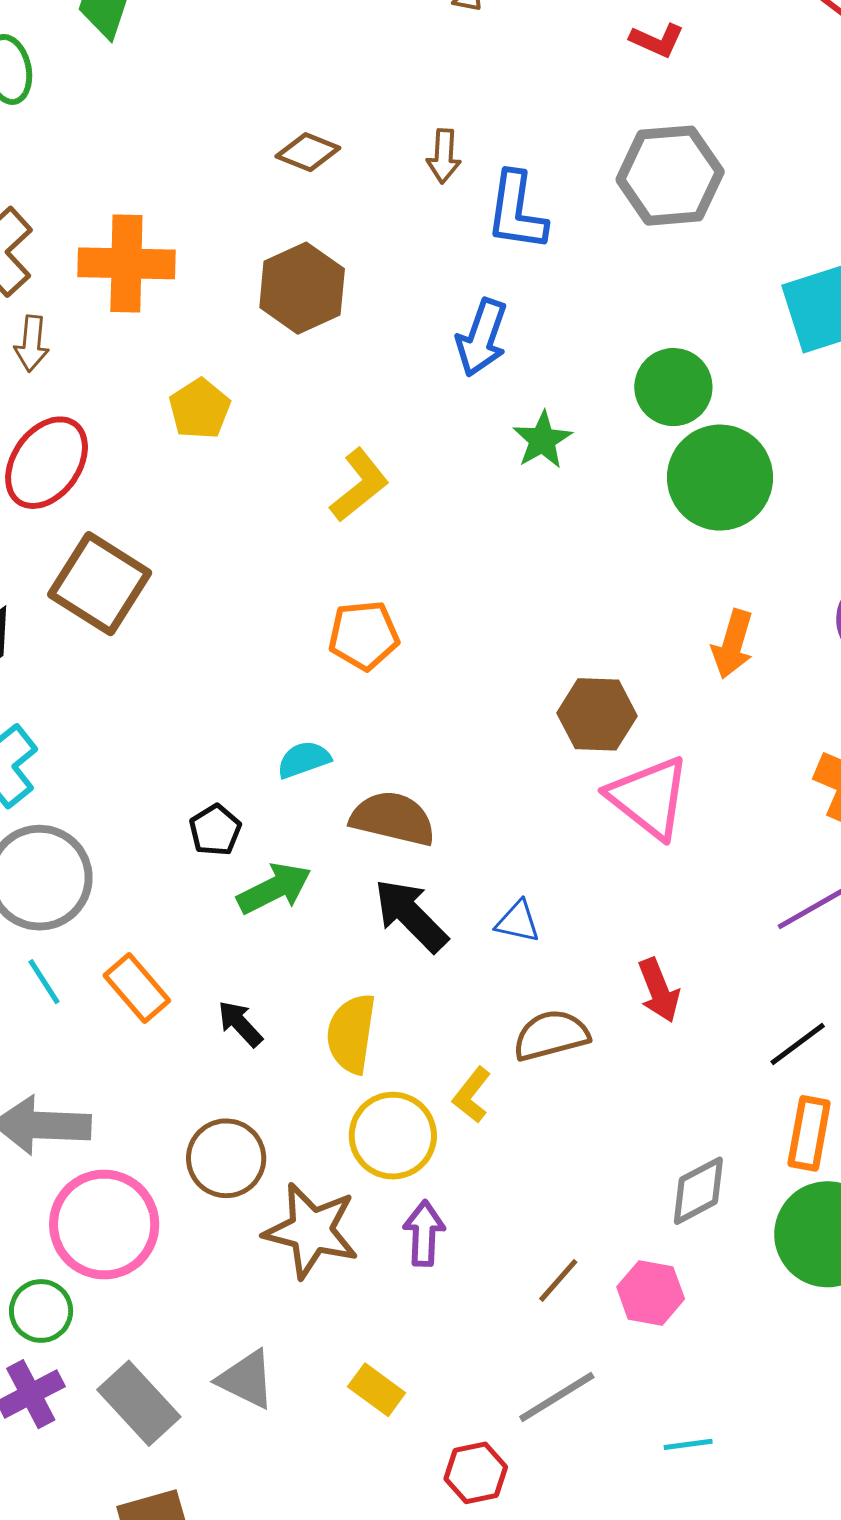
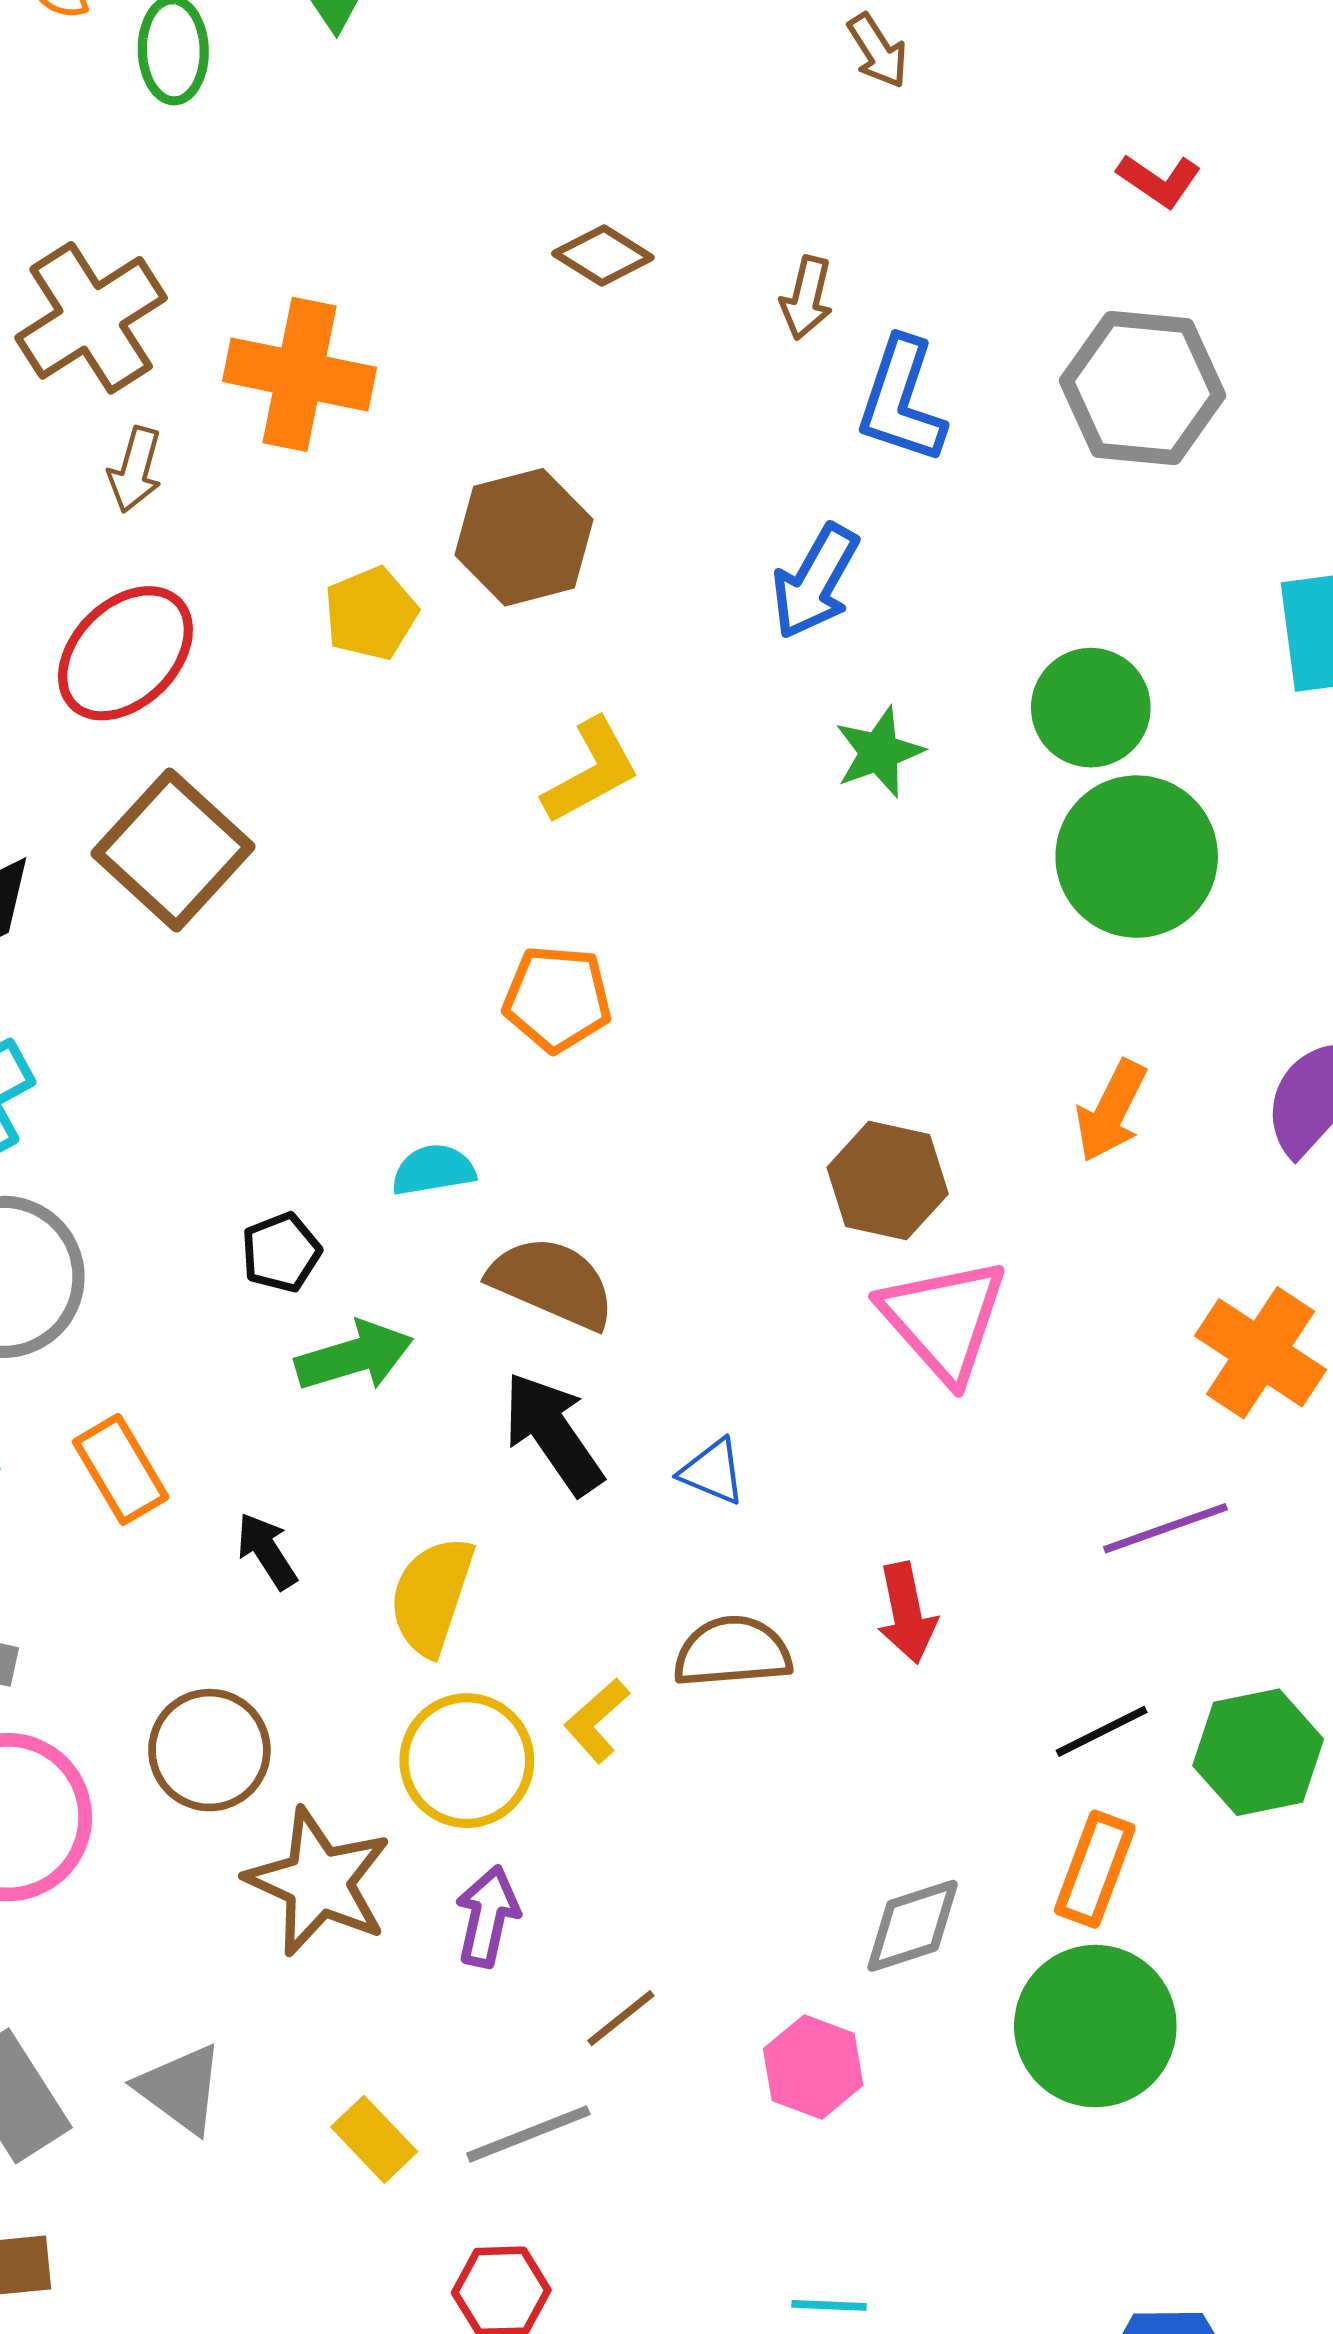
brown hexagon: (302, 288) -> (524, 537), moved
brown line: (558, 1280) -> (621, 2018), moved
gray line: (557, 1397) -> (528, 2134), moved

